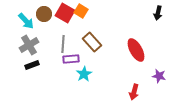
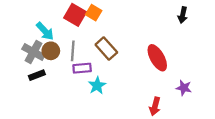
brown circle: (44, 14) -> (51, 51), moved
cyan arrow: (26, 21) -> (45, 31), moved
gray cross: (29, 45) -> (33, 52), turned -30

